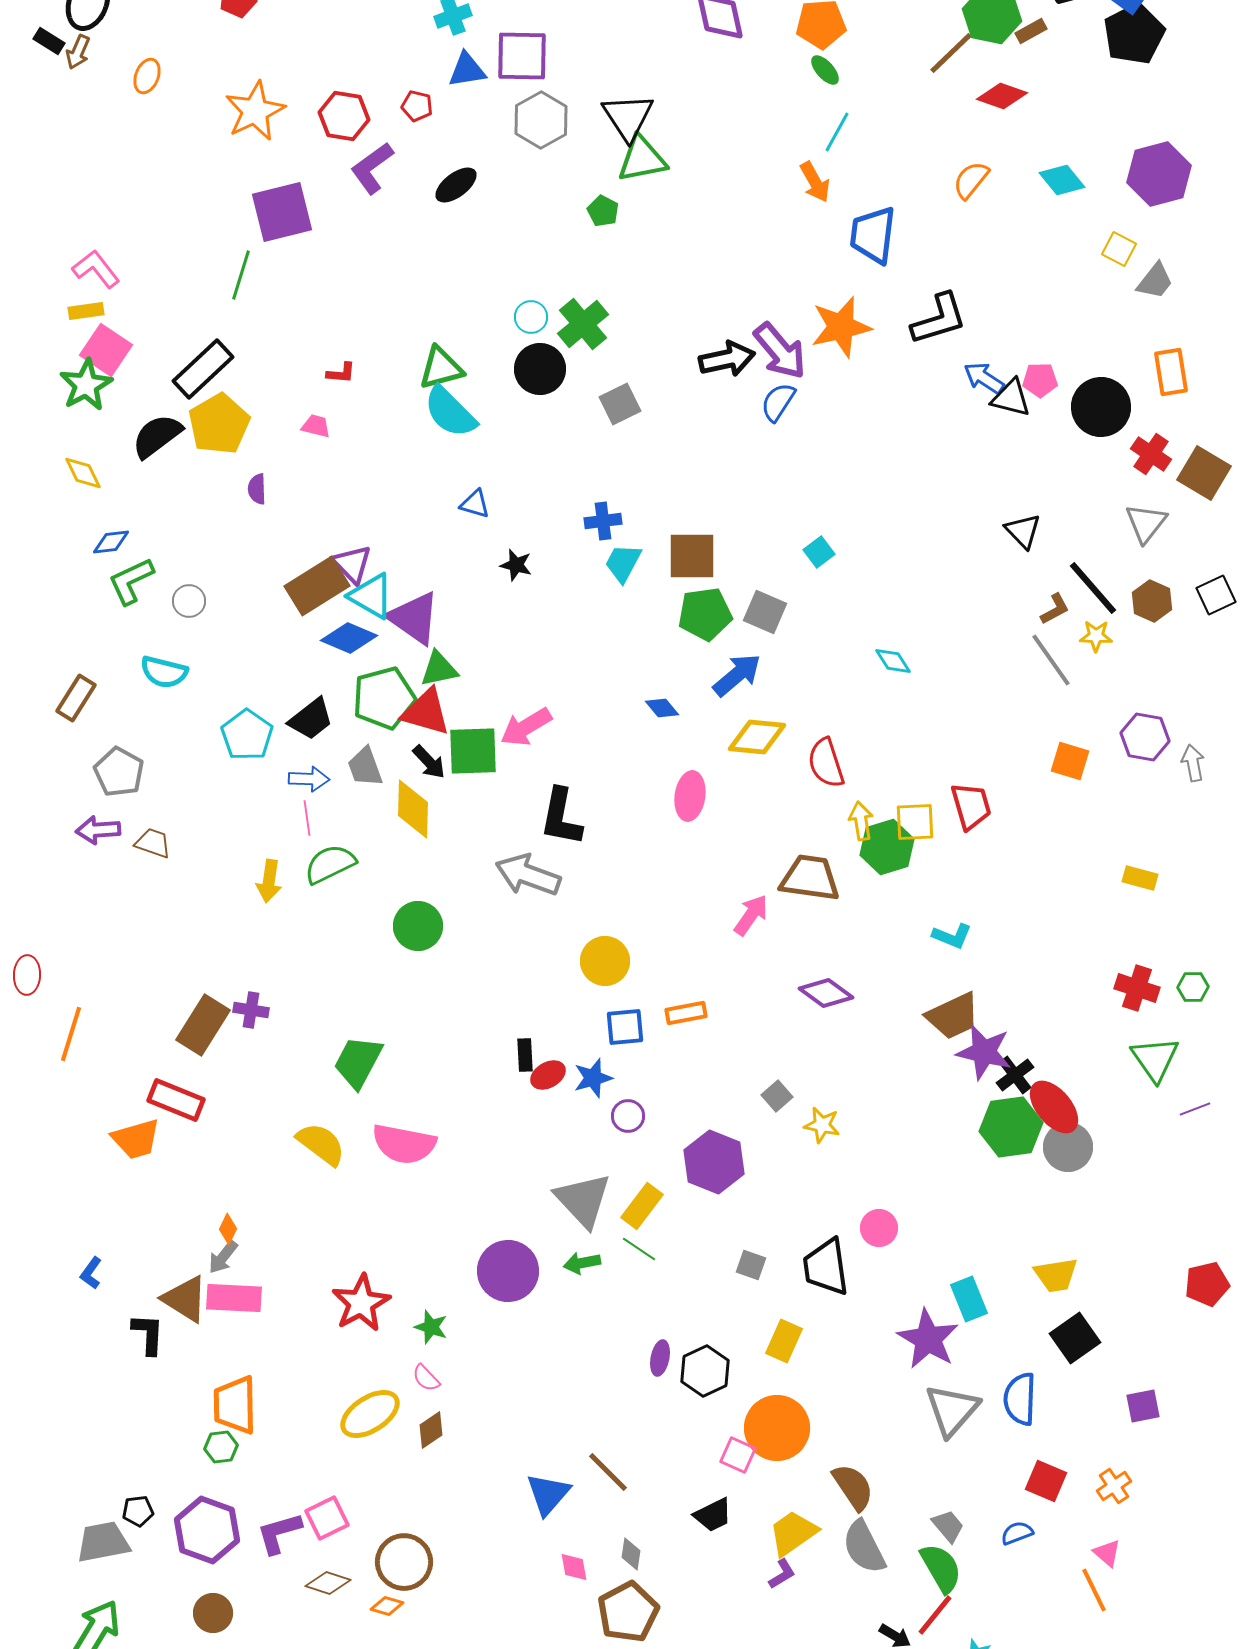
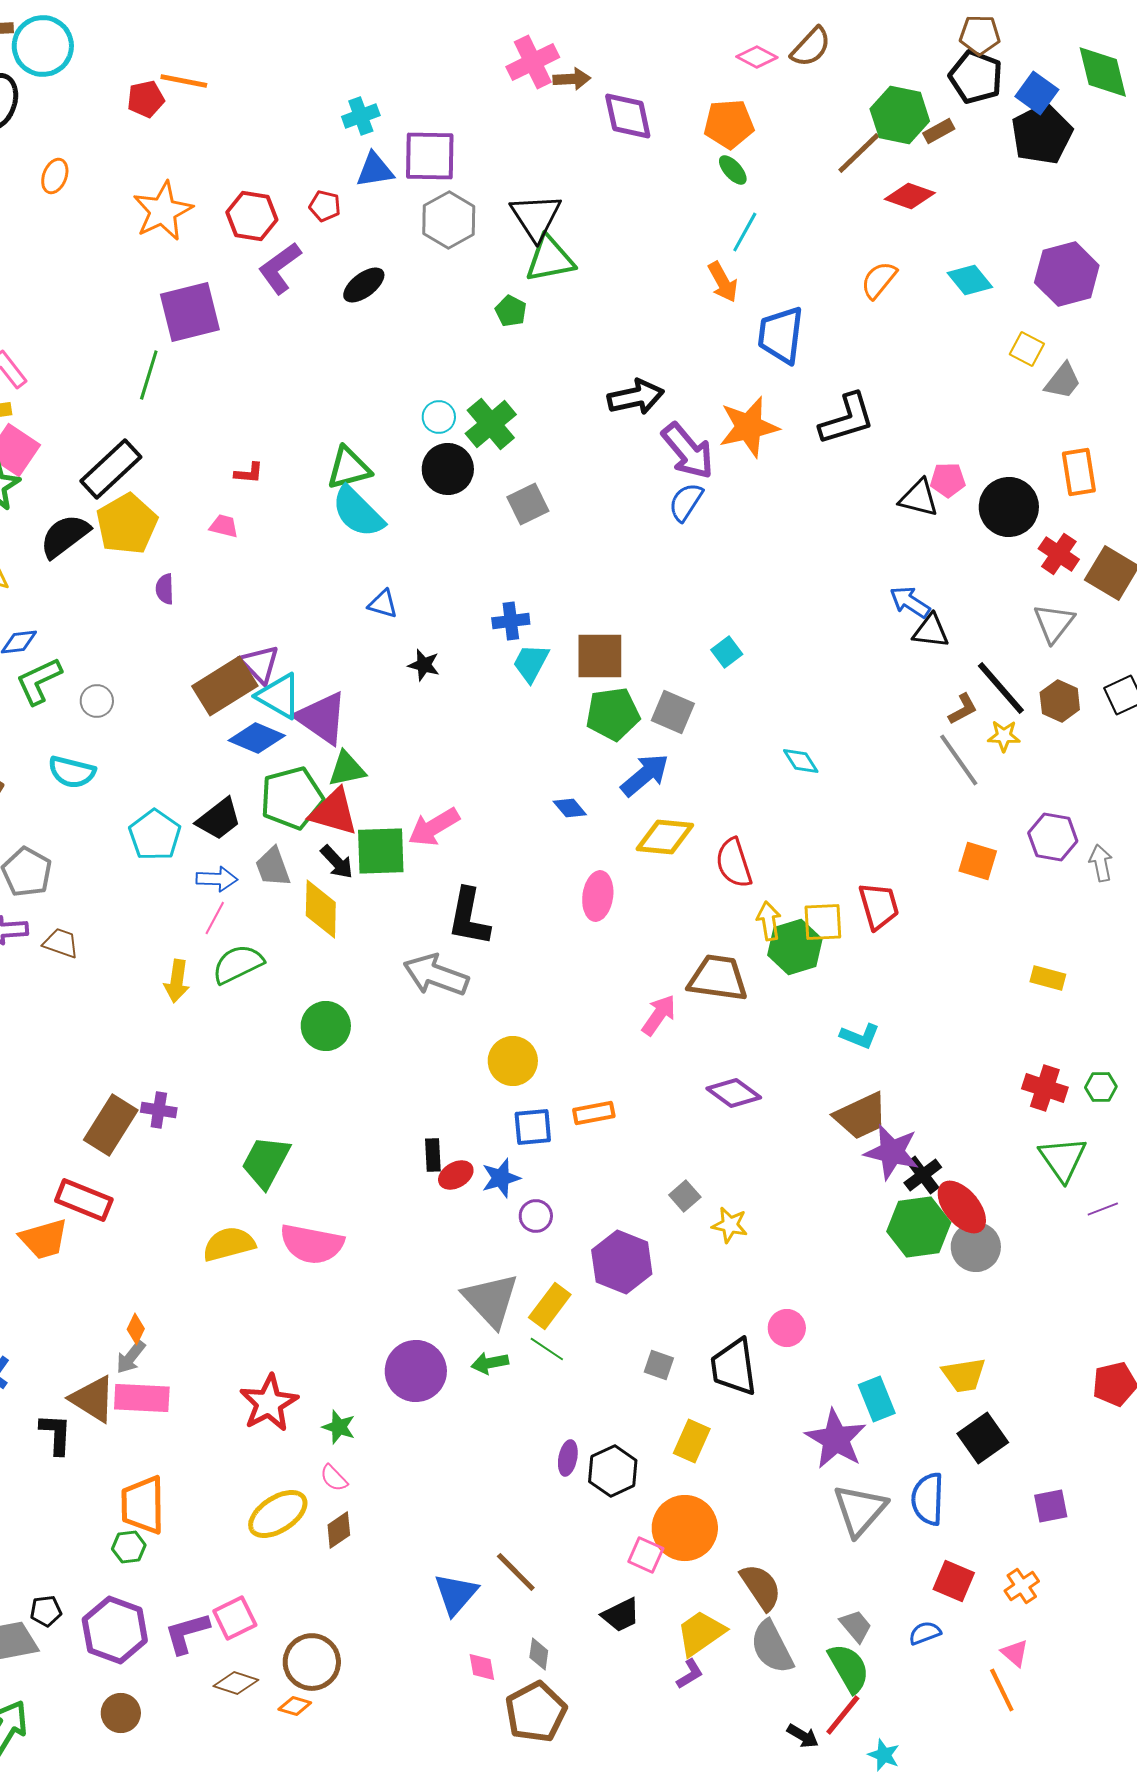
black arrow: (727, 359) -> (636, 397), moved
blue arrow: (984, 378) -> (910, 602), moved
black triangle: (1023, 531) -> (931, 631), turned -39
pink line: (307, 818) -> (215, 918), turned 36
yellow semicircle: (321, 1144) -> (229, 1244), turned -52

